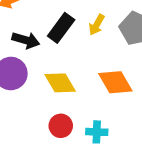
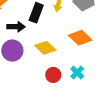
cyan cross: (97, 132) -> (77, 72), turned -32

